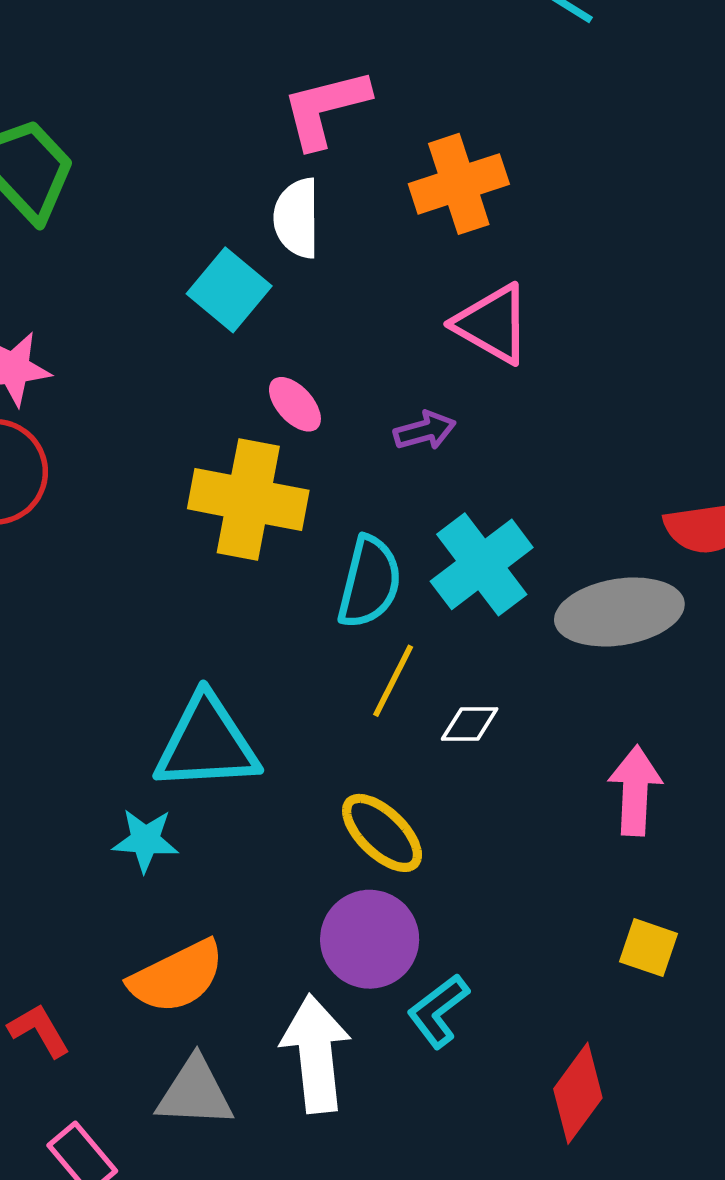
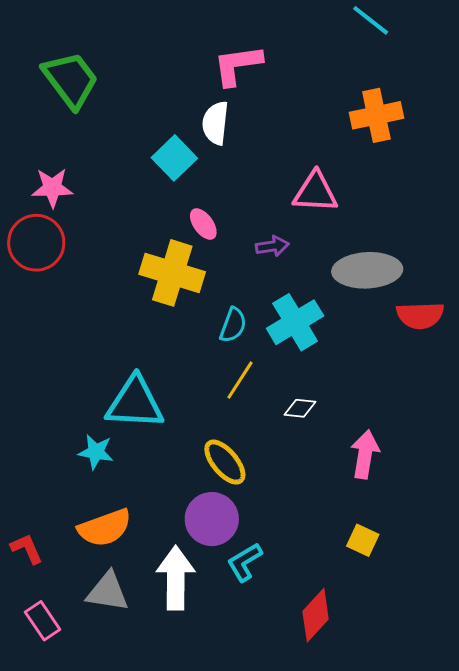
orange cross: (459, 184) -> (376, 115), moved
pink triangle: (492, 324) -> (315, 192), turned -33
cyan semicircle: (369, 582) -> (233, 325), size x0.7
gray ellipse: (619, 612) -> (367, 270), moved
white diamond: (470, 724) -> (300, 408), moved

